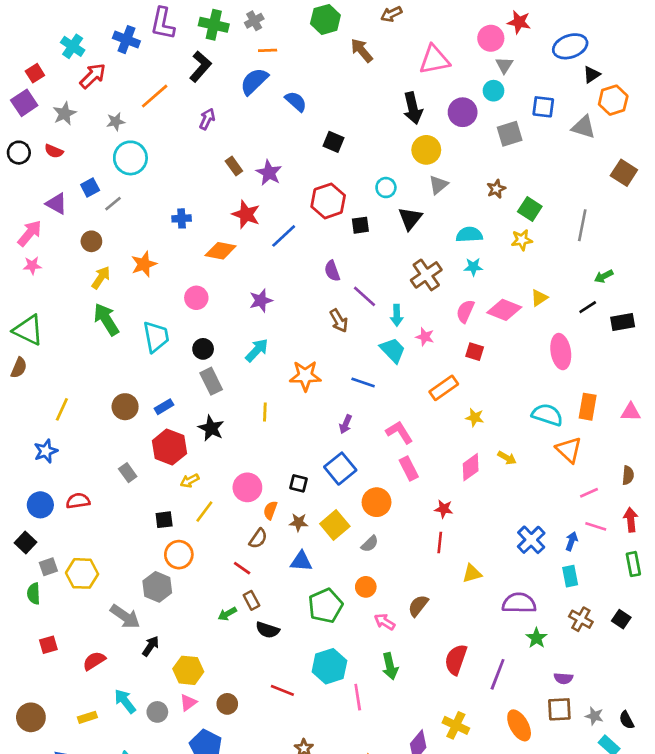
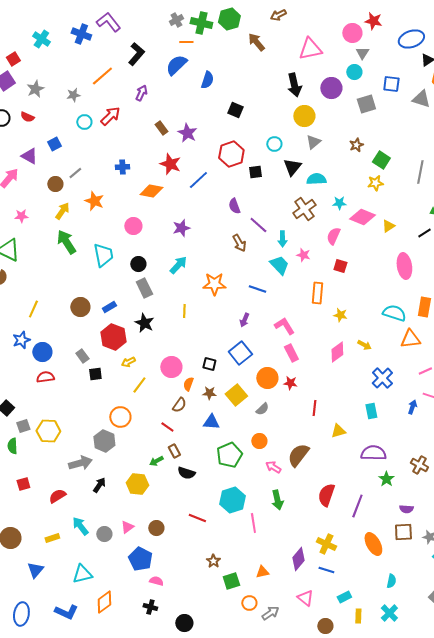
purple L-shape: (163, 23) -> (108, 22), turned 130
green cross: (214, 25) -> (201, 23), moved
red arrow: (93, 76) -> (110, 116), moved
blue semicircle: (296, 101) -> (207, 80), turned 66
cyan circle: (130, 158) -> (84, 122), size x0.6
gray line: (113, 204) -> (75, 173), moved
cyan semicircle: (469, 235) -> (316, 179), moved
orange star: (144, 264) -> (94, 201), turned -30
pink star: (32, 266) -> (21, 216), moved
pink diamond: (504, 310) -> (362, 217), moved
orange rectangle: (444, 388) -> (317, 293), turned -50
orange triangle: (569, 450) -> (410, 339), turned -50
blue circle: (40, 505) -> (42, 352), moved
red star: (444, 509) -> (290, 383), moved
black square: (164, 520) -> (95, 374), moved
blue cross: (531, 540) -> (382, 378), moved
cyan rectangle: (570, 576) -> (371, 411), moved
brown semicircle: (418, 606) -> (298, 455), size x1.4
gray arrow: (125, 616) -> (80, 463), turned -50
yellow hexagon: (188, 670) -> (137, 484), moved

